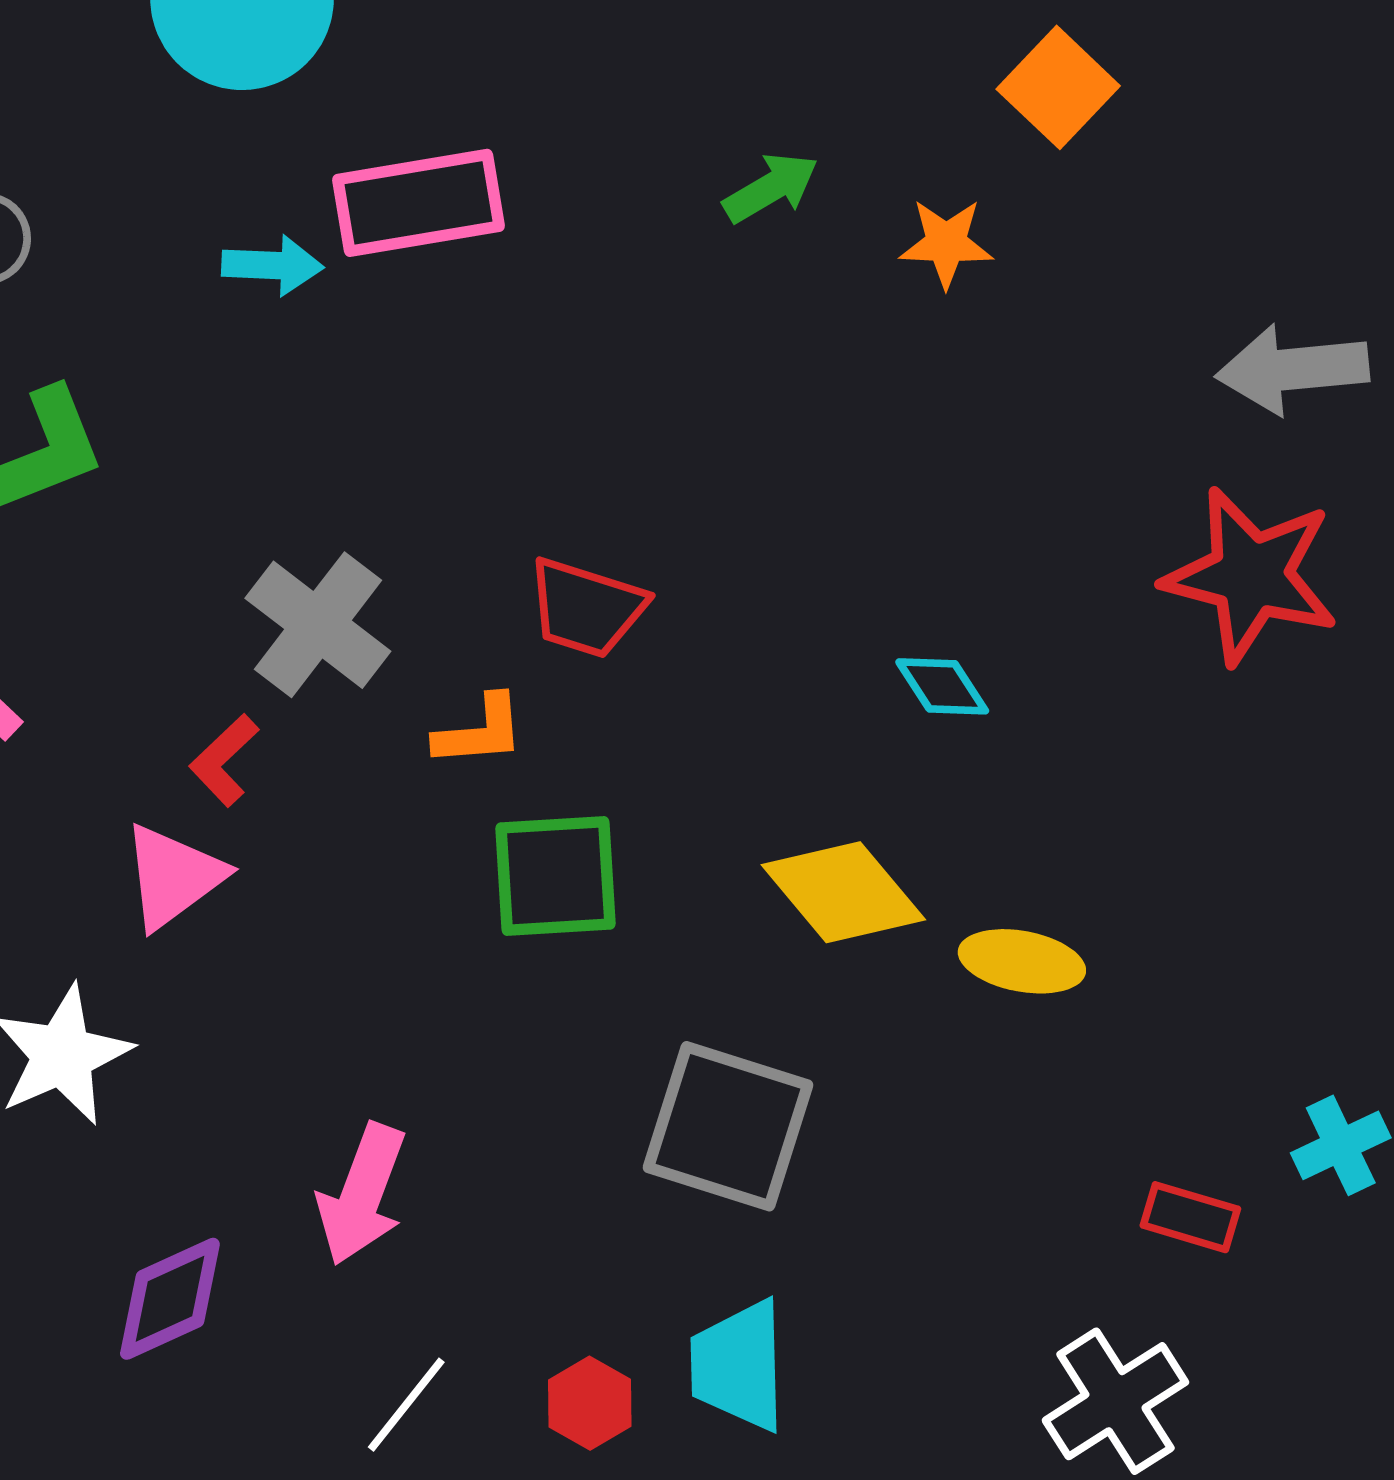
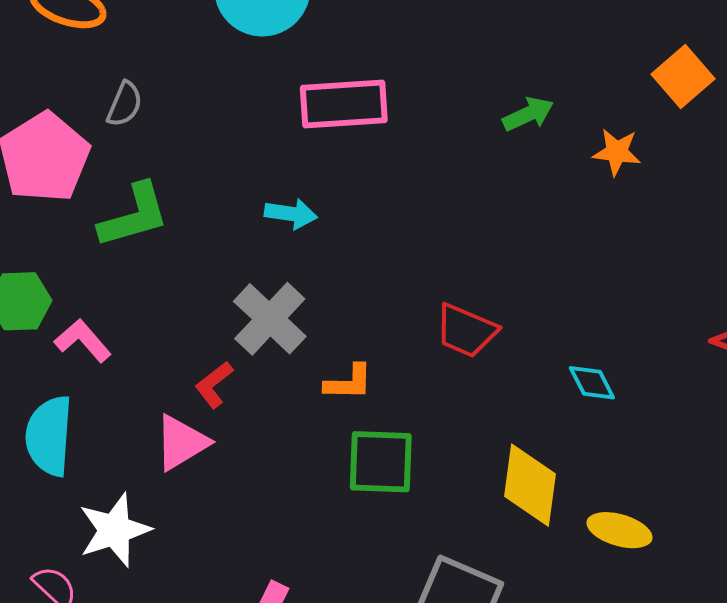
cyan arrow: (272, 265) -> (291, 214), moved
red trapezoid: (586, 608) -> (466, 331), moved
yellow diamond: (843, 892) -> (530, 485), turned 42

